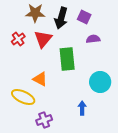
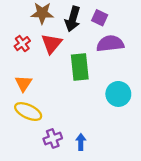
purple semicircle: (93, 39) -> (110, 44), size x1.6
orange triangle: (40, 79) -> (23, 83), moved, turned 35
blue arrow: (82, 108) -> (81, 142), moved

